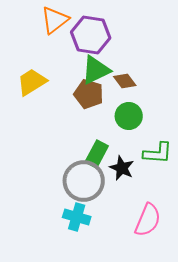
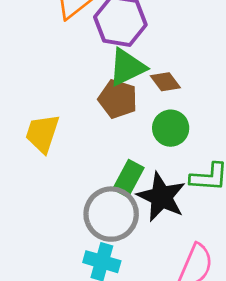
yellow trapezoid: (32, 82) -> (42, 133), moved, turned -40
black star: (122, 168) -> (161, 197), size x1.5

